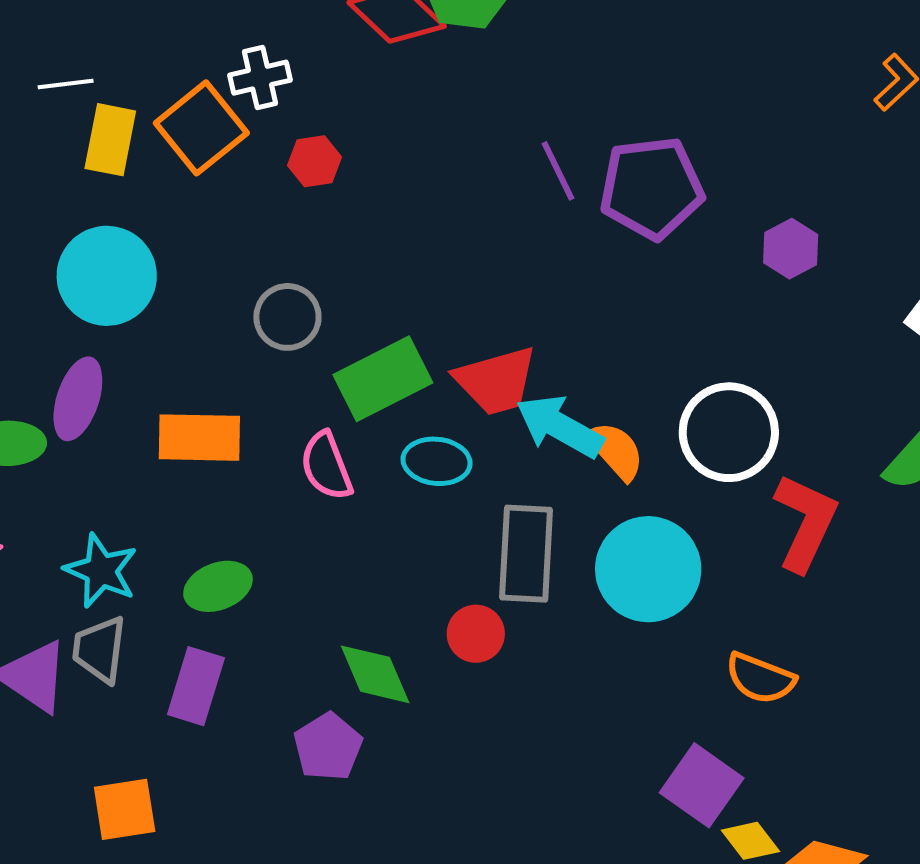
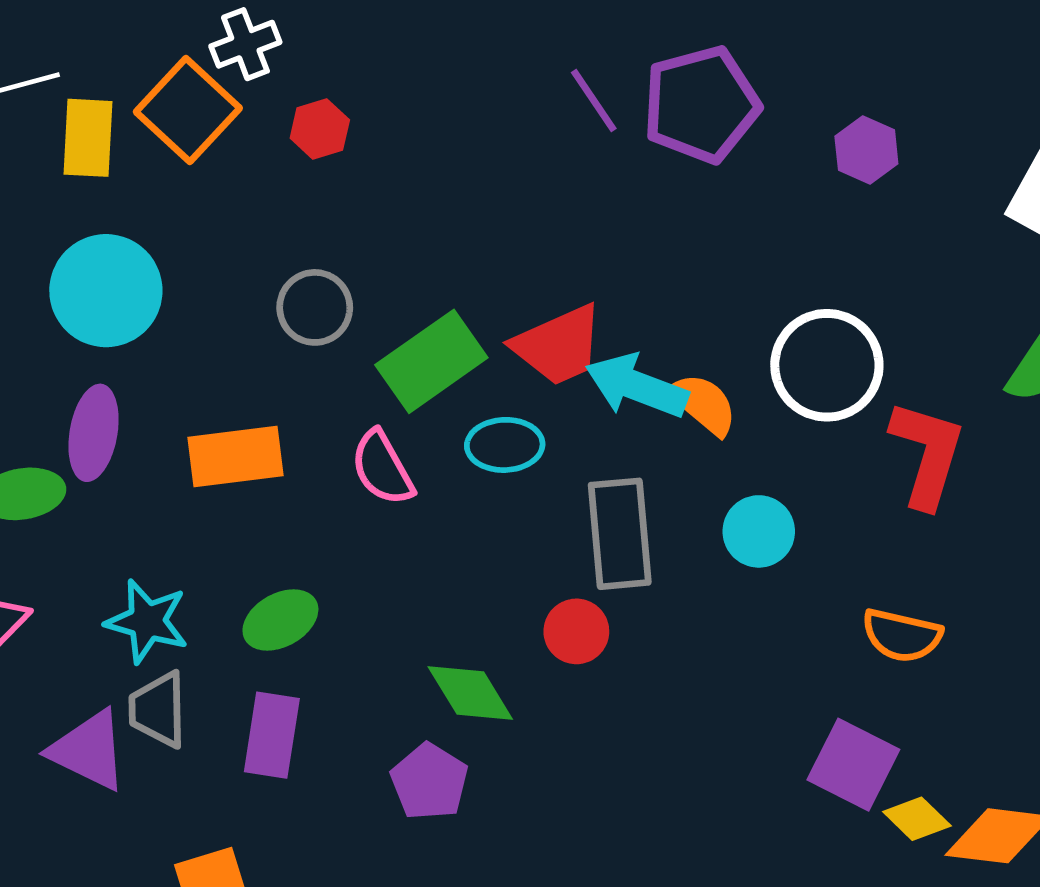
cyan circle: (648, 569) -> (759, 531), size x0.6

